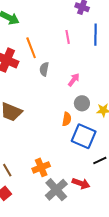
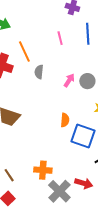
gray circle: (82, 103) -> (87, 81), moved
orange cross: (41, 167) -> (43, 170), turned 30

